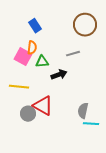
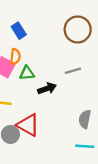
gray line: (73, 54) -> (73, 71), moved
gray semicircle: (83, 111) -> (85, 119), moved

